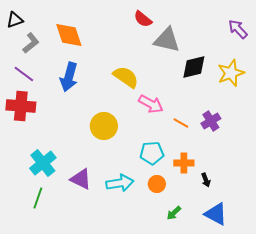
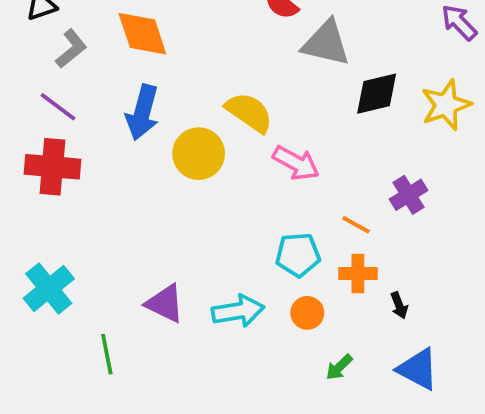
orange line: (181, 123) -> (356, 225), moved
yellow circle: (104, 126) -> (199, 154), moved
cyan cross: (43, 163) -> (49, 289), moved
green line: (38, 198) -> (107, 354), moved, turned -30

